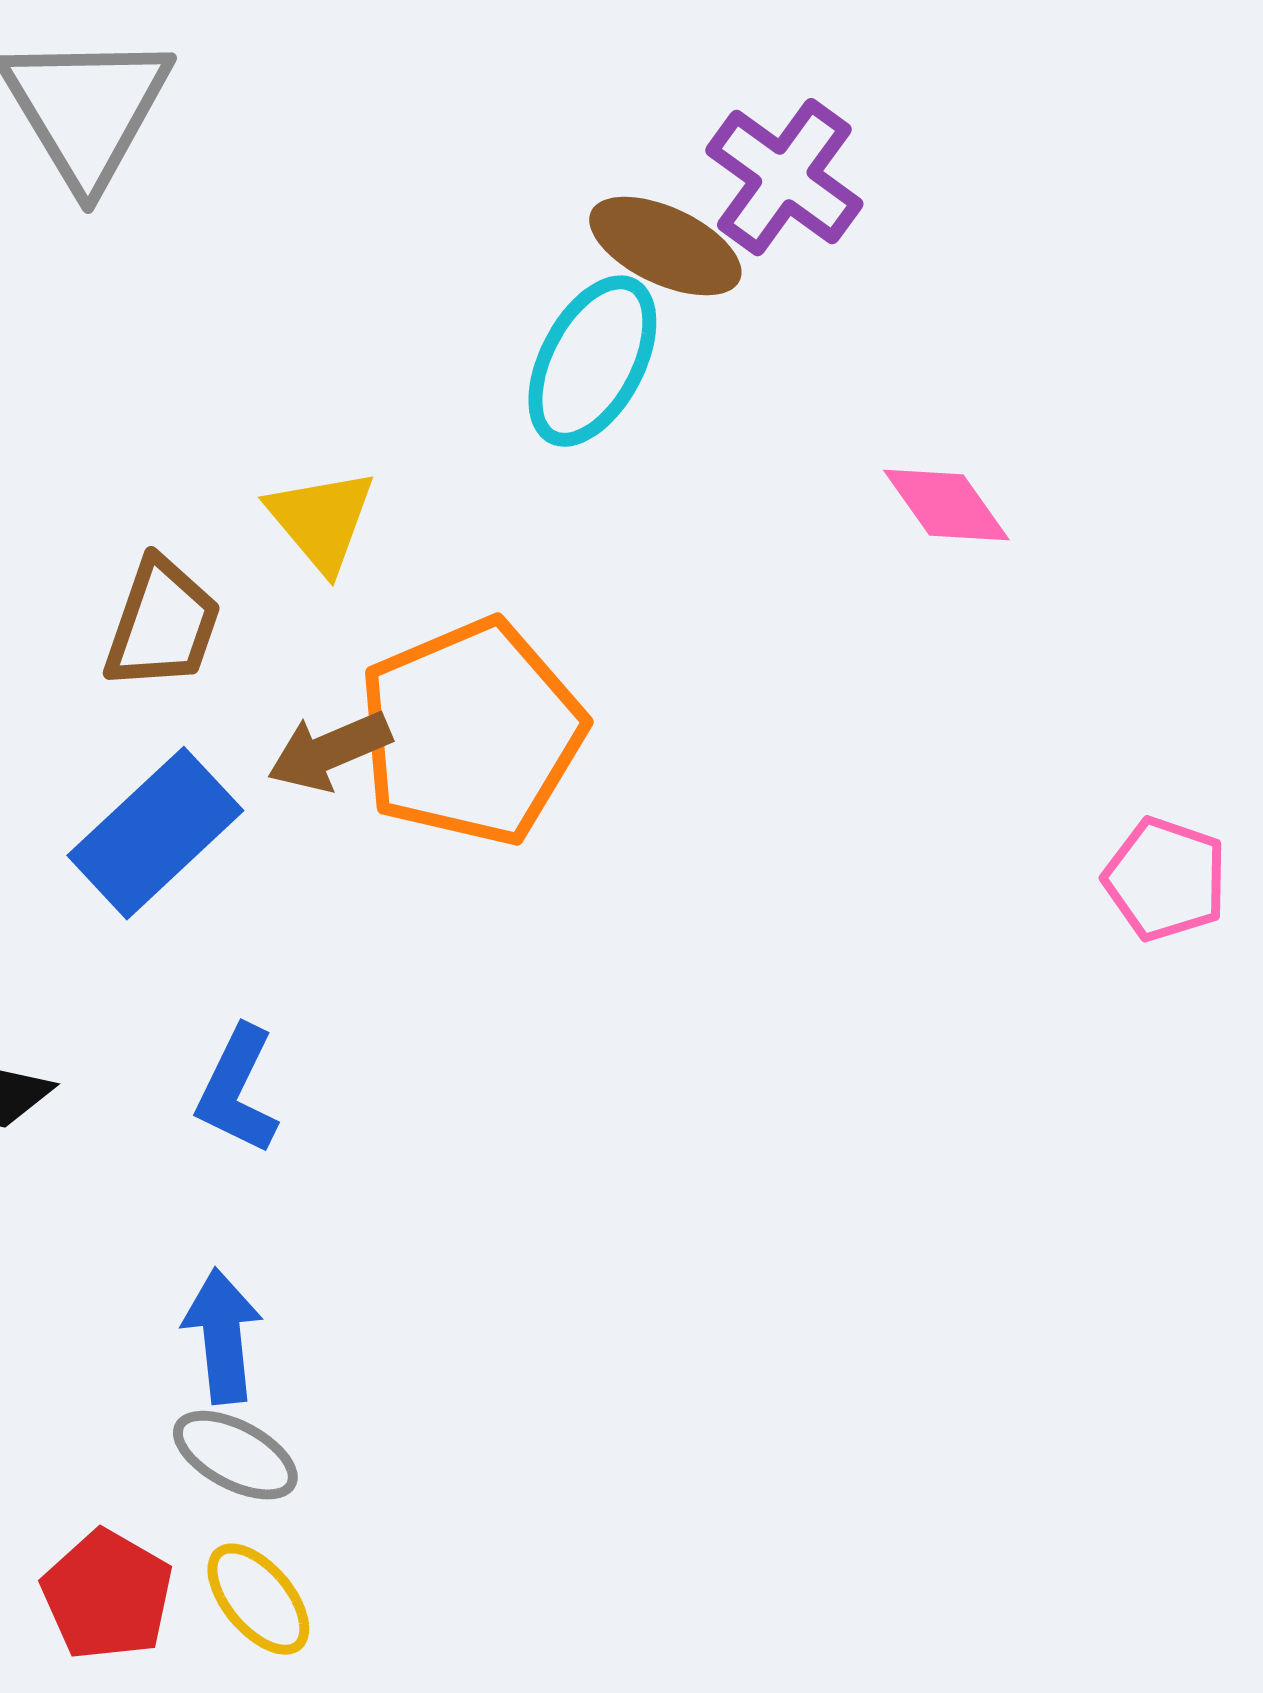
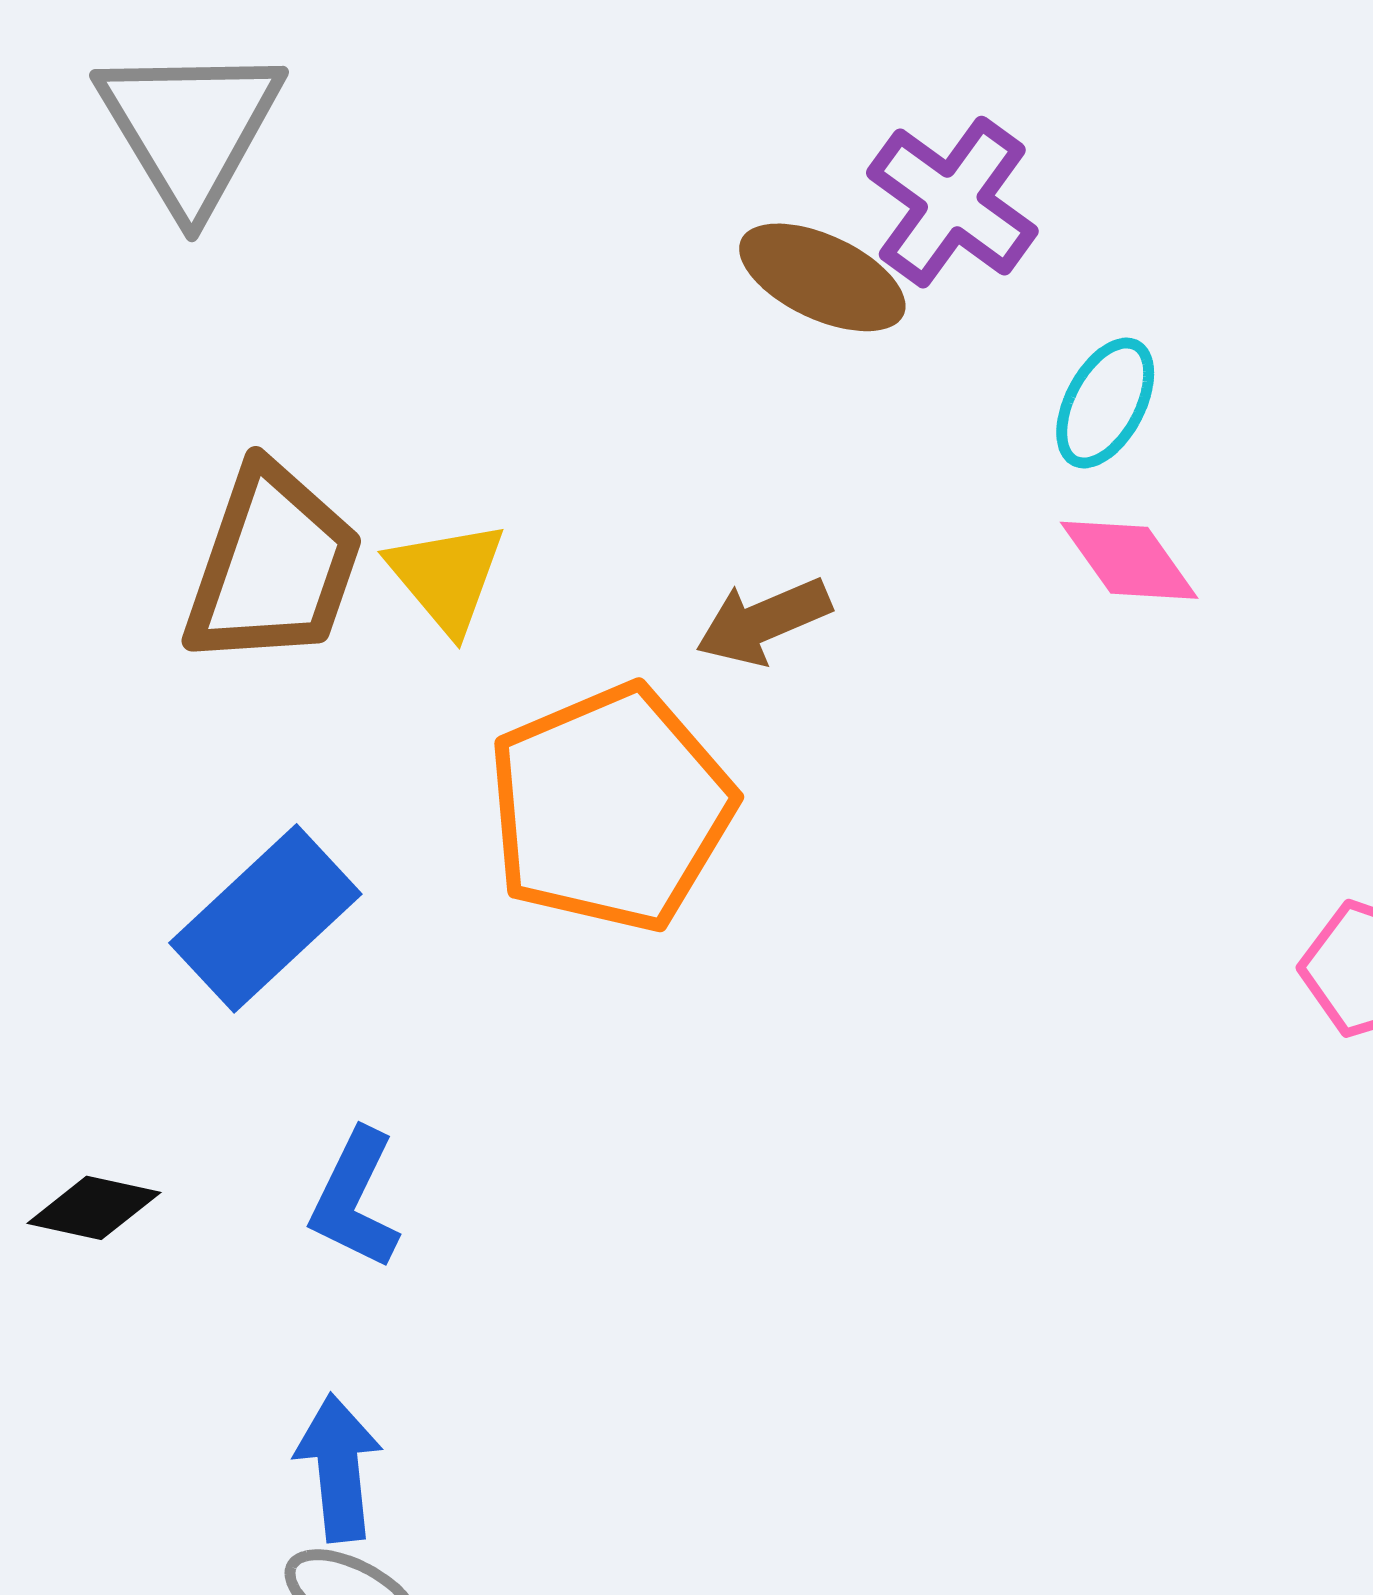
cyan ellipse: (592, 361) -> (1105, 403), moved, size x0.7
brown trapezoid: (162, 624) -> (273, 566), moved, size x1.4
brown arrow: (329, 751) -> (763, 621), moved

